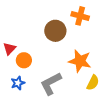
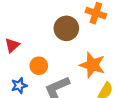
orange circle: (24, 60) -> (39, 66), moved

